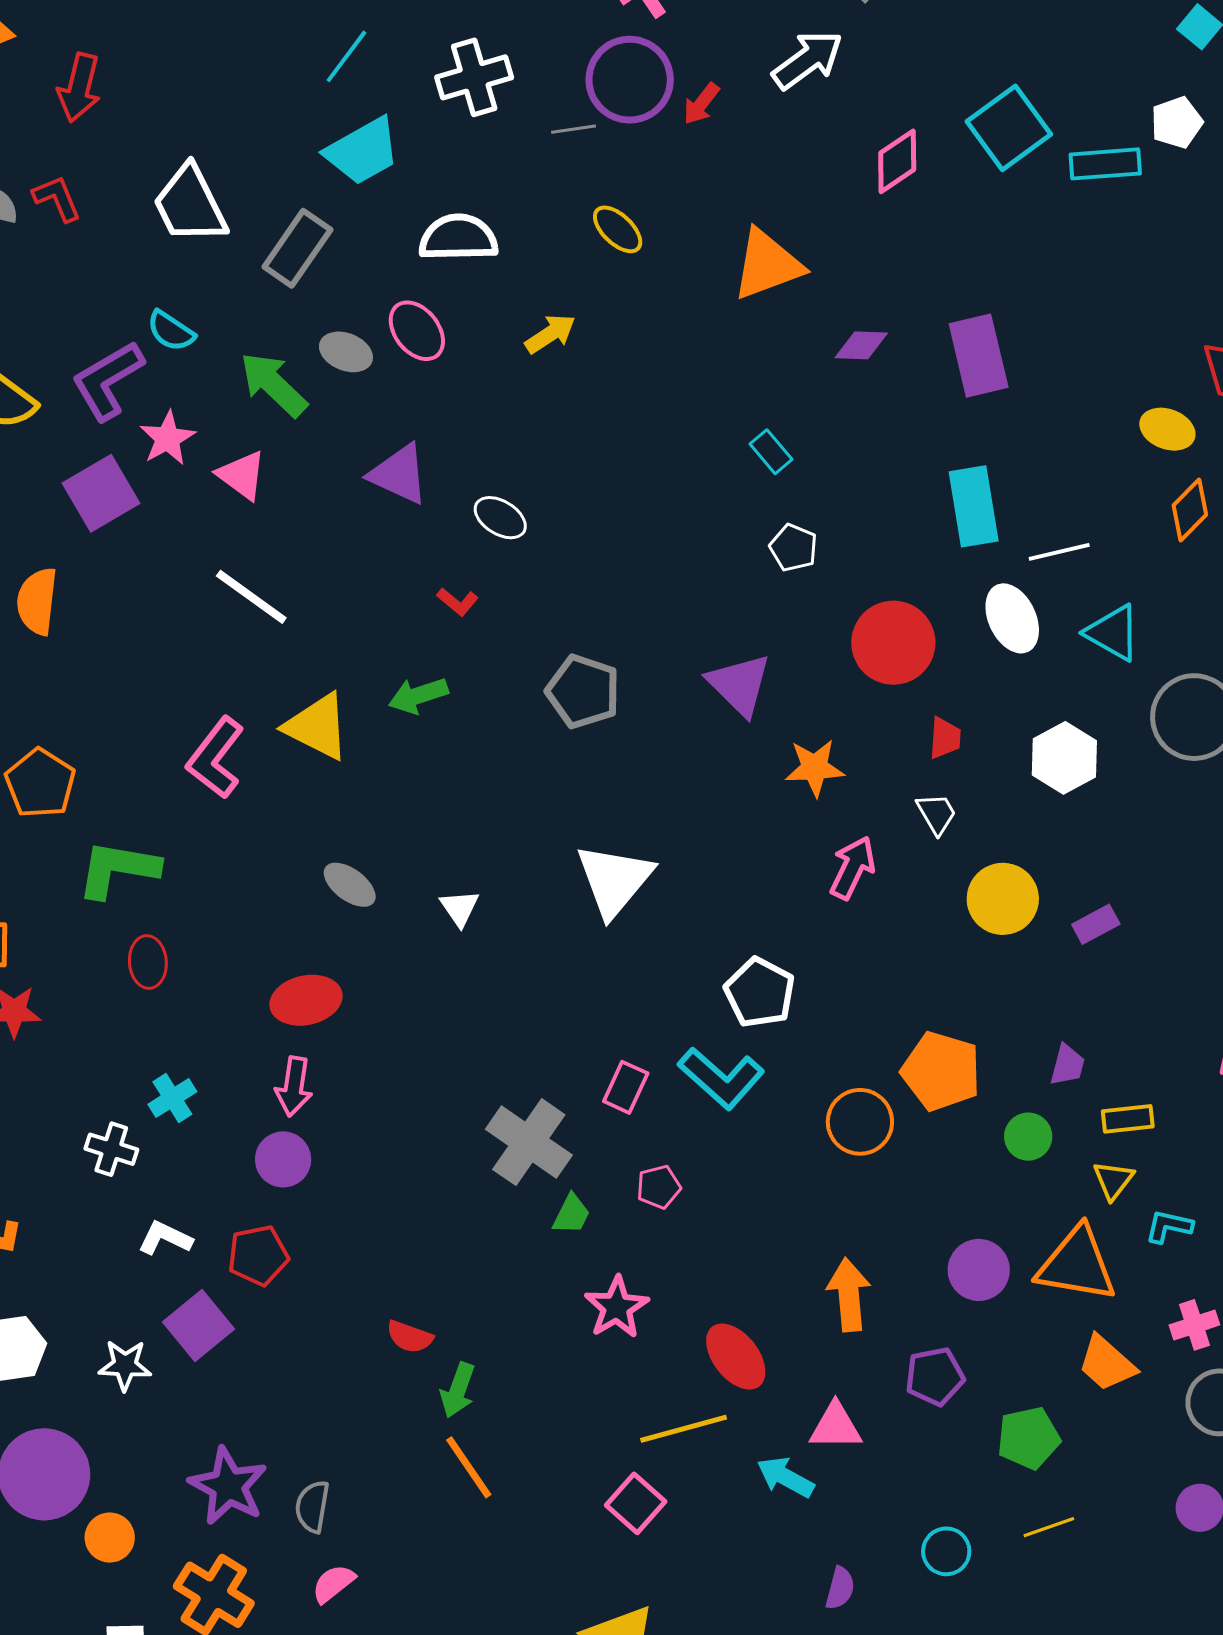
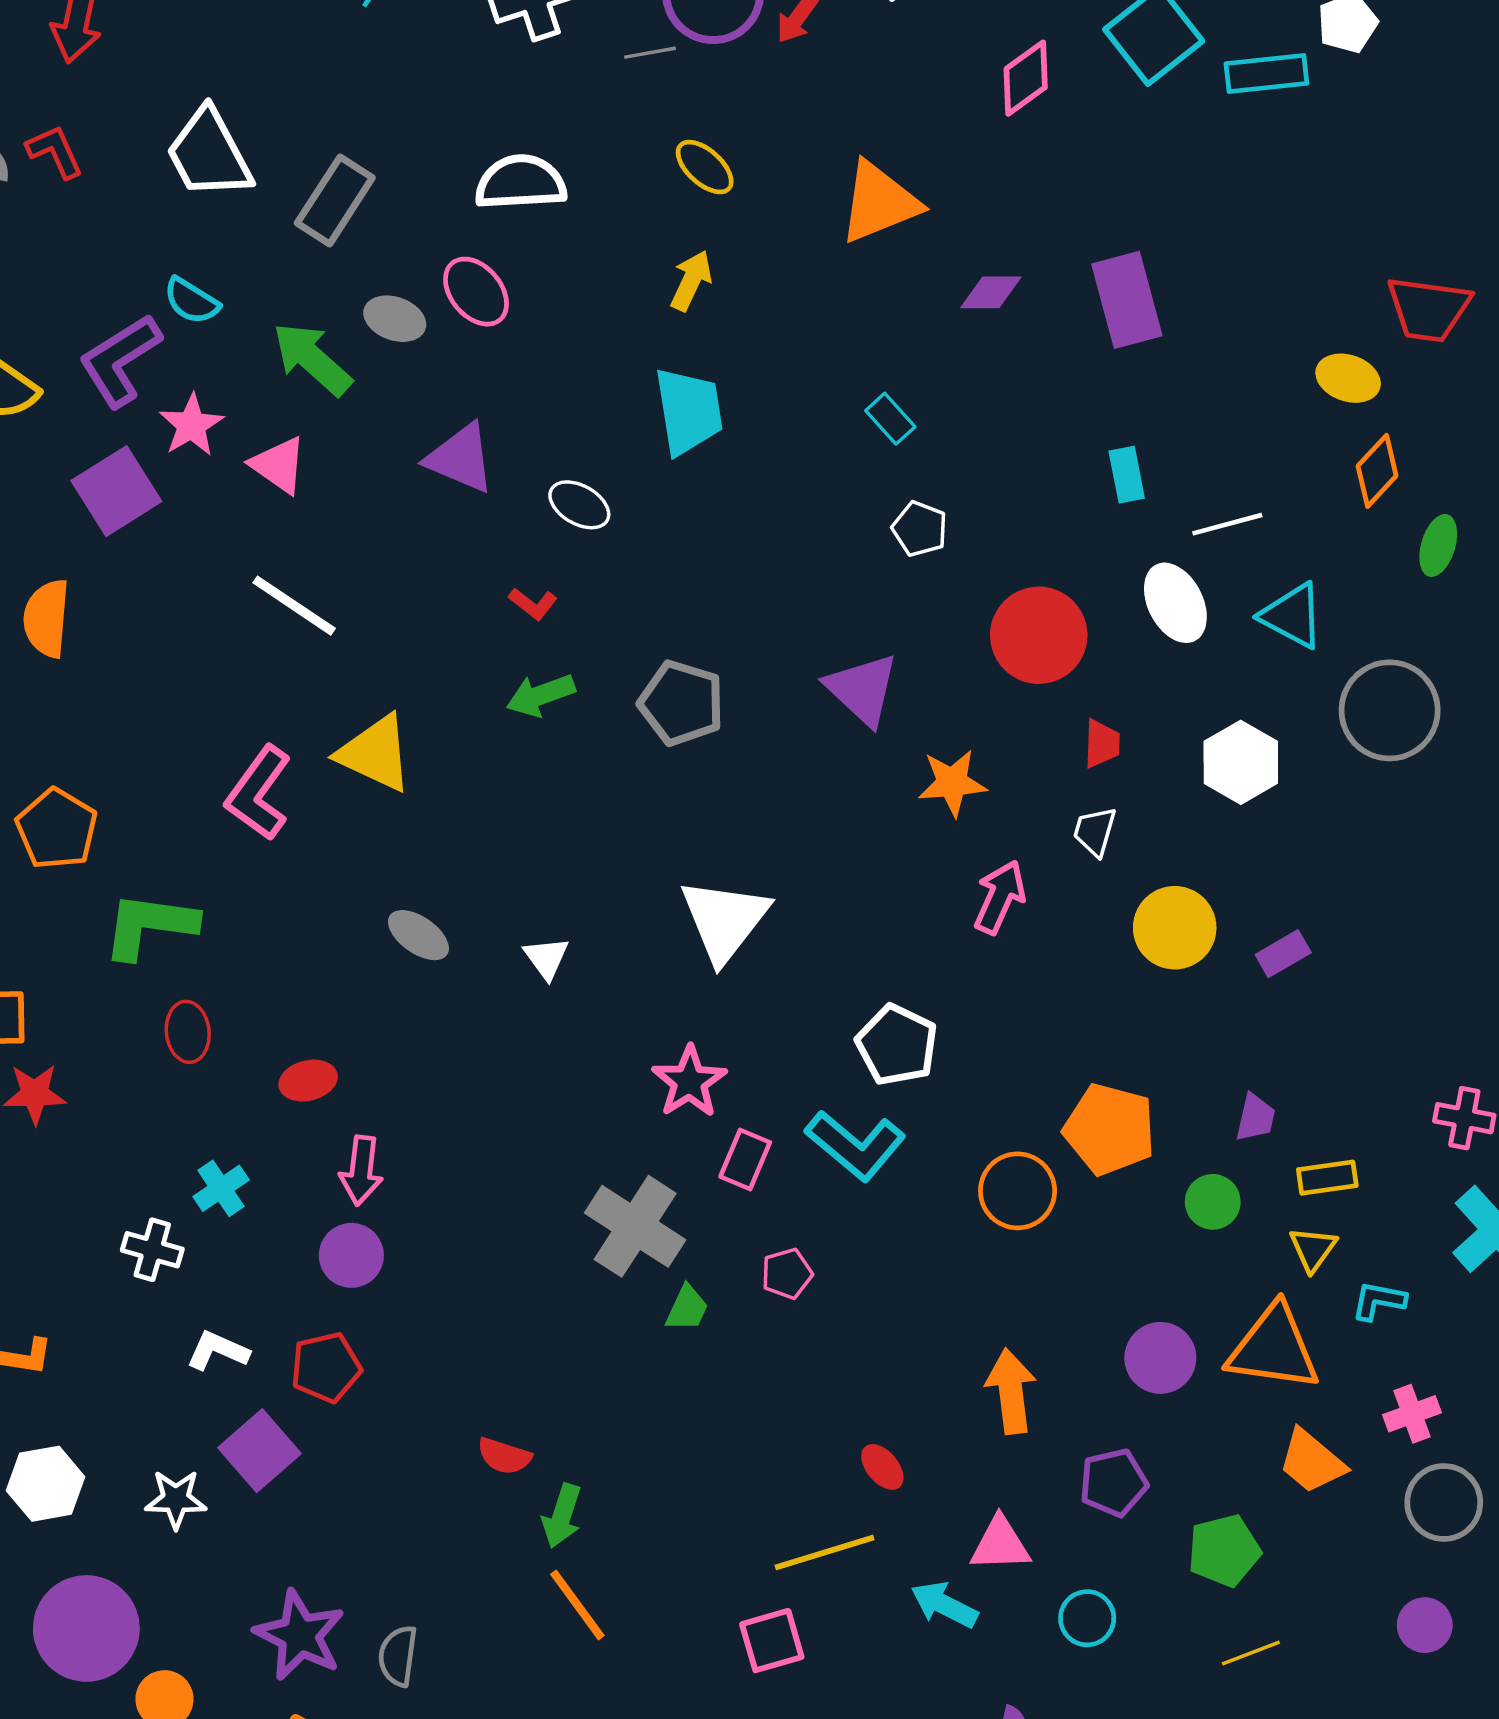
cyan trapezoid: (363, 151) -> (689, 411), moved, turned -68
yellow arrow: (550, 334) -> (691, 281), moved, turned -30
cyan rectangle: (974, 506) -> (1127, 475), size x0.6
green arrow: (418, 696) -> (541, 695), moved
white trapezoid: (936, 814) -> (1095, 831), turned -132
red ellipse: (306, 1000) -> (308, 1081), moved, size x0.7
pink star: (617, 1307) -> (689, 1082), moved
red ellipse: (736, 1357) -> (882, 1467), size x0.6
pink square: (636, 1503) -> (772, 1641), turned 34
cyan circle: (946, 1551) -> (1087, 1618), moved

